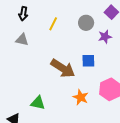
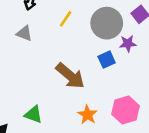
gray circle: (86, 23) -> (107, 23), size x1.6
blue square: (88, 61) -> (107, 60), moved, turned -32

